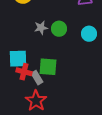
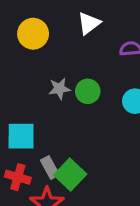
green square: (48, 67) -> (70, 175), moved, turned 36
red cross: (24, 72) -> (18, 177), moved

